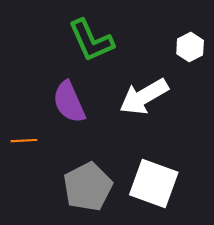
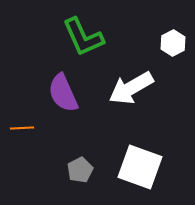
gray pentagon: (88, 187) -> (80, 170), size x0.6

